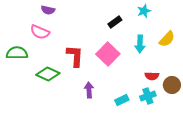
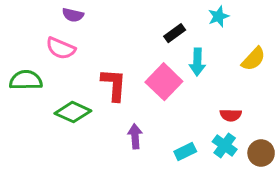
cyan arrow: (140, 44) -> (197, 62), moved
brown circle: (172, 85) -> (261, 153), moved
cyan cross: (148, 96) -> (225, 145), turned -35

